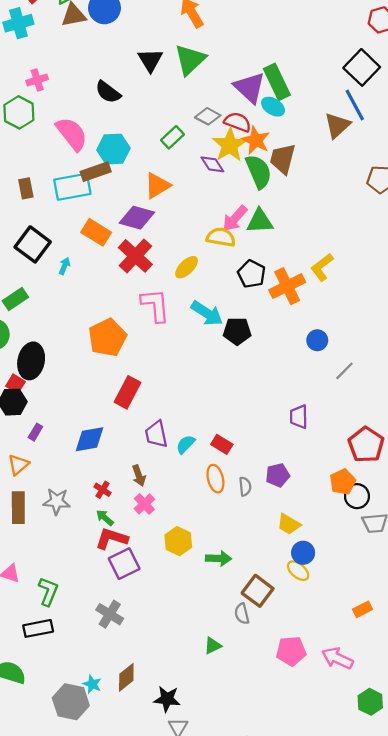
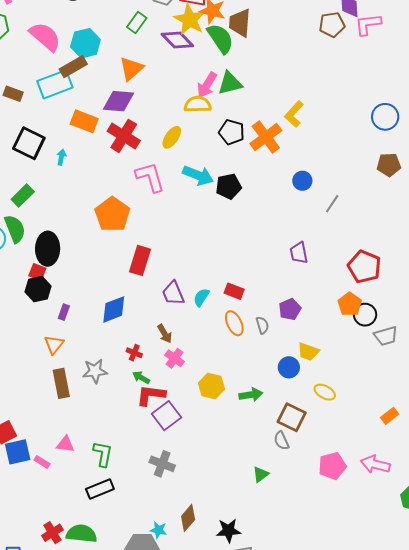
purple diamond: (212, 164) -> (177, 40), size x1.4
brown rectangle: (26, 188) -> (13, 94), turned -48
blue circle: (303, 553) -> (289, 367), moved

